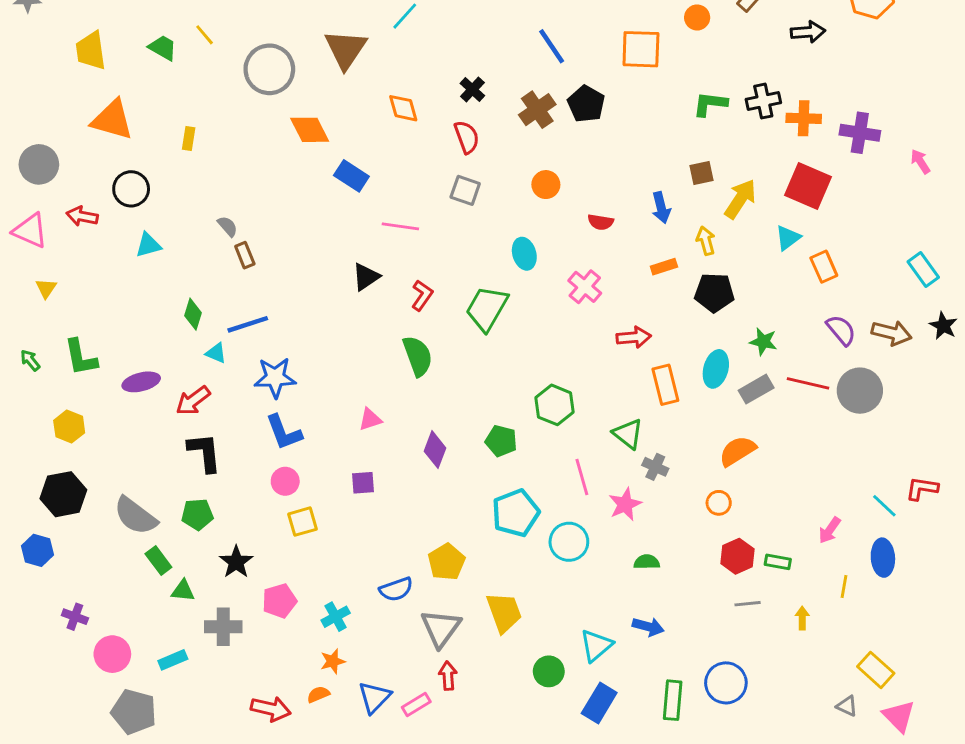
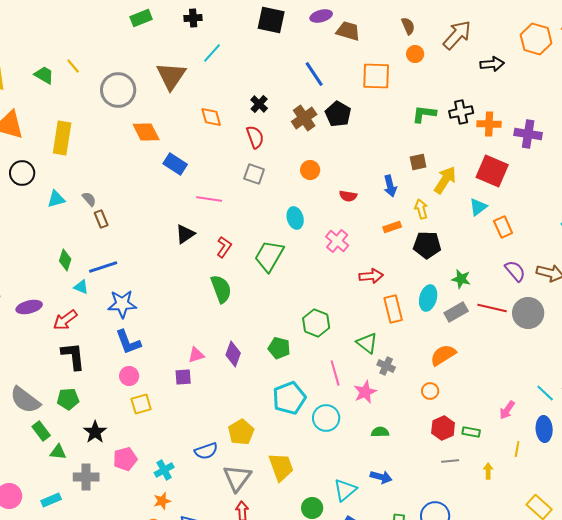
yellow rectangle: (189, 138) -> (62, 138), size x2.0
cyan triangle: (148, 245) -> (56, 199), moved
pink triangle: (370, 419) -> (196, 355), moved

